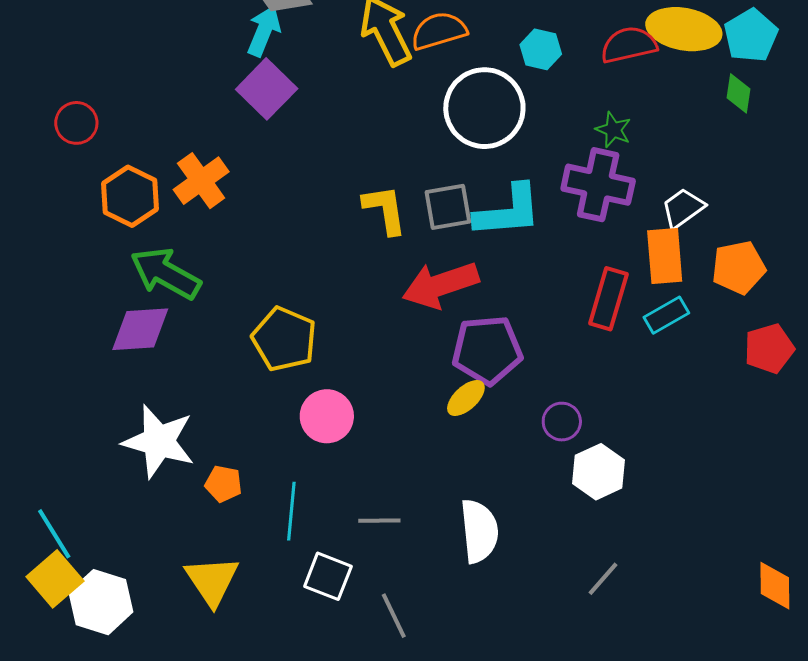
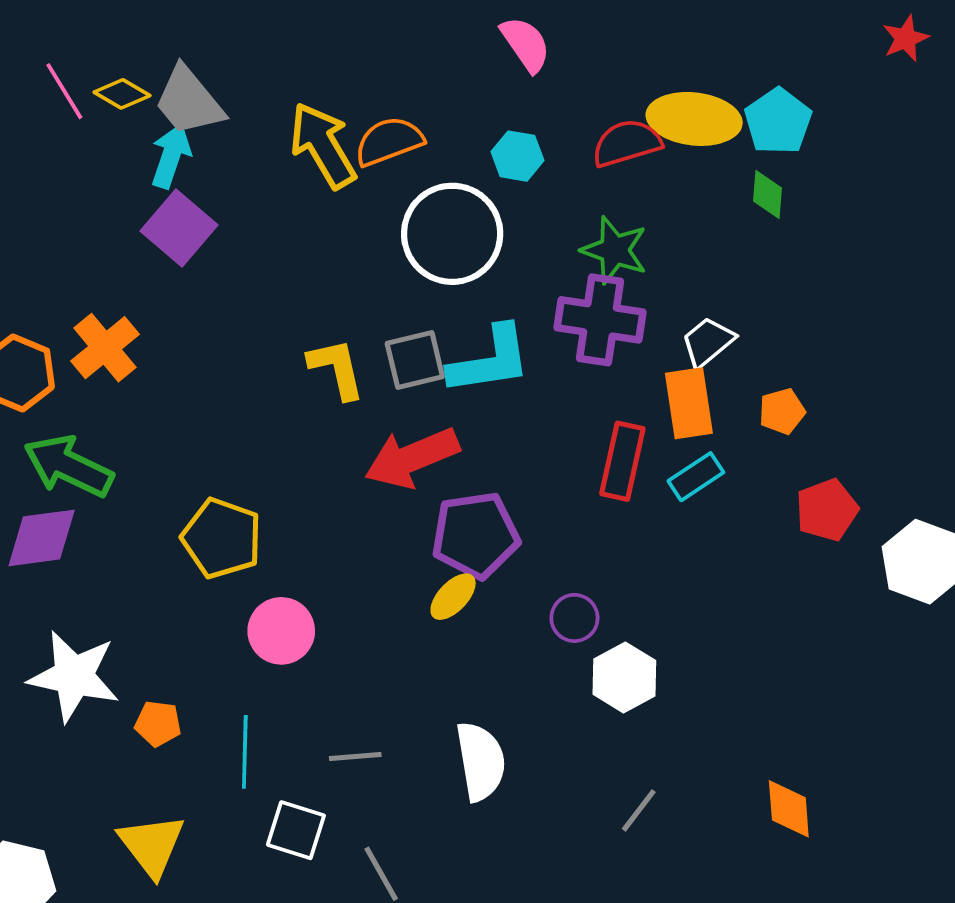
green star: (613, 130) -> (615, 250), size x1.5
orange pentagon: (739, 267) -> (782, 411), size x0.7
orange diamond: (775, 586) -> (789, 809), moved

